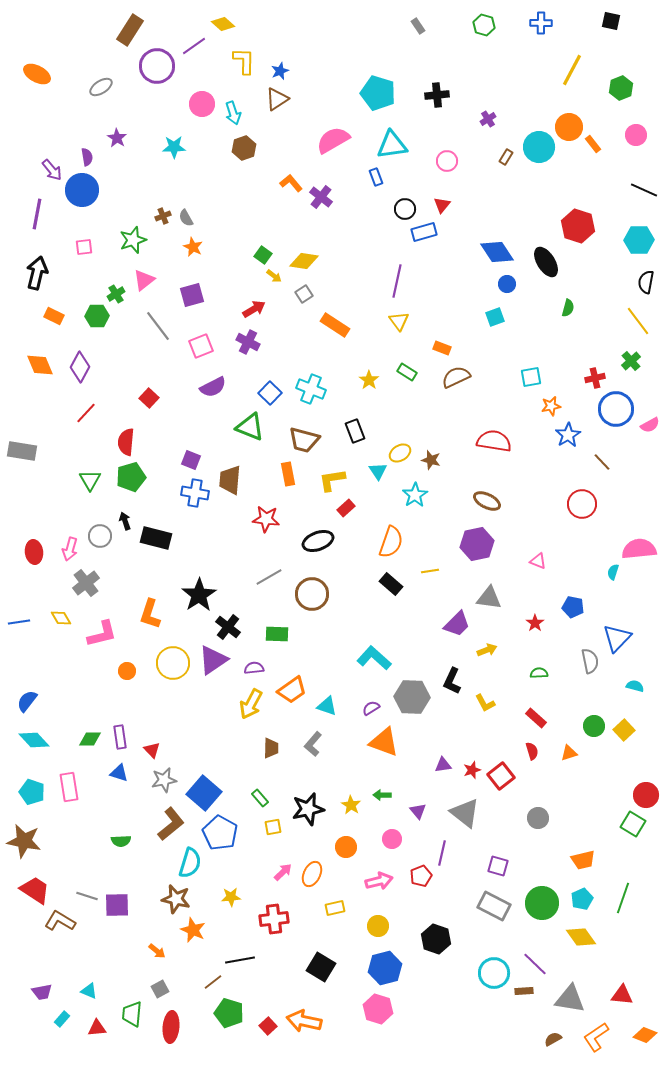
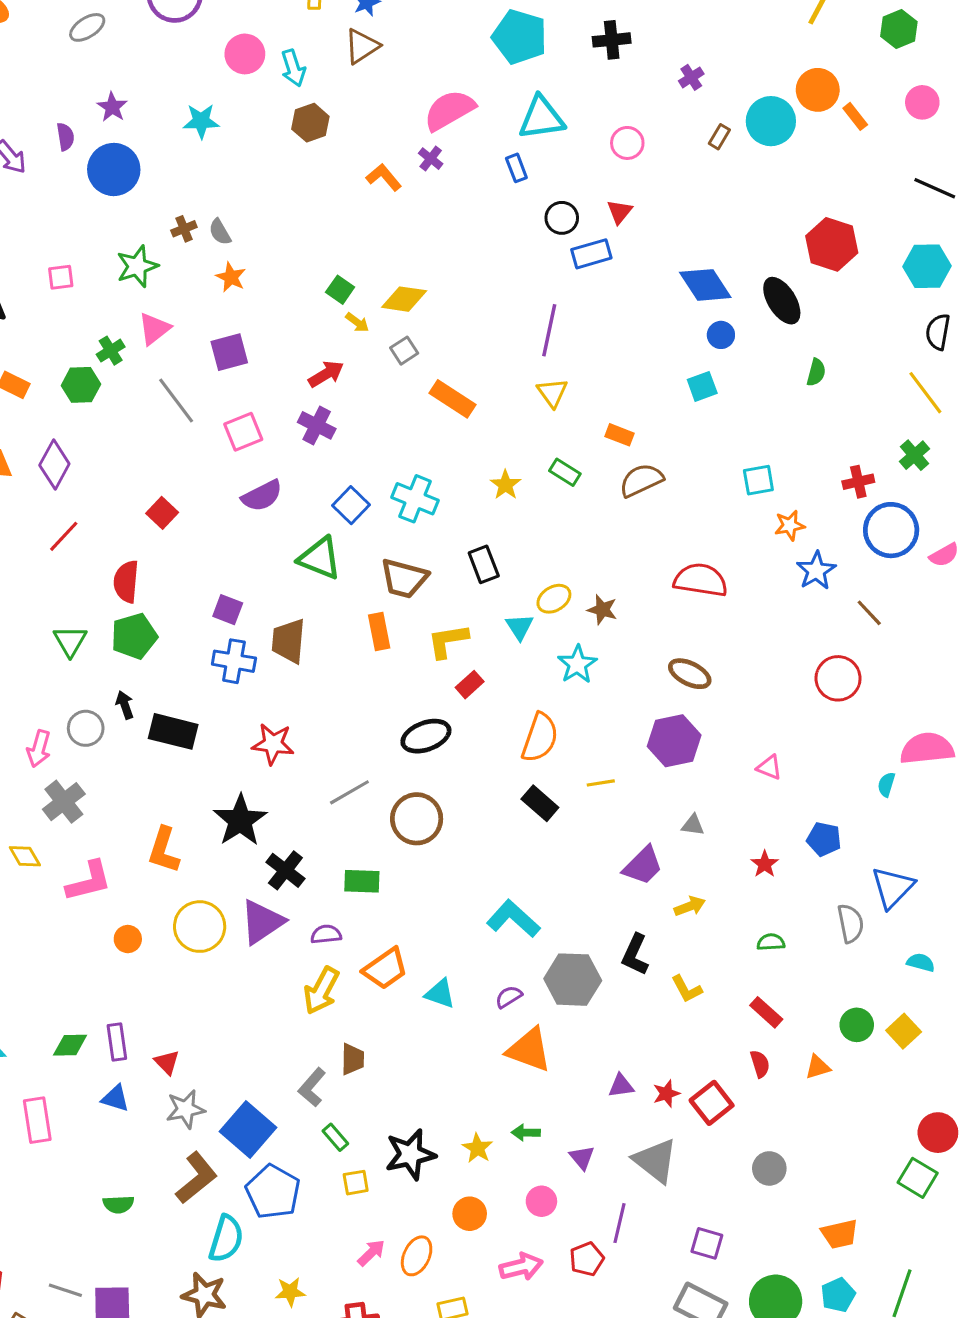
blue circle: (82, 190) -> (114, 169), moved
purple cross: (321, 197) -> (431, 159), moved, size x0.7
red star: (266, 519) -> (273, 744), moved
gray triangle: (489, 598) -> (693, 825), size x0.6
gray L-shape: (313, 744) -> (312, 1087), moved

